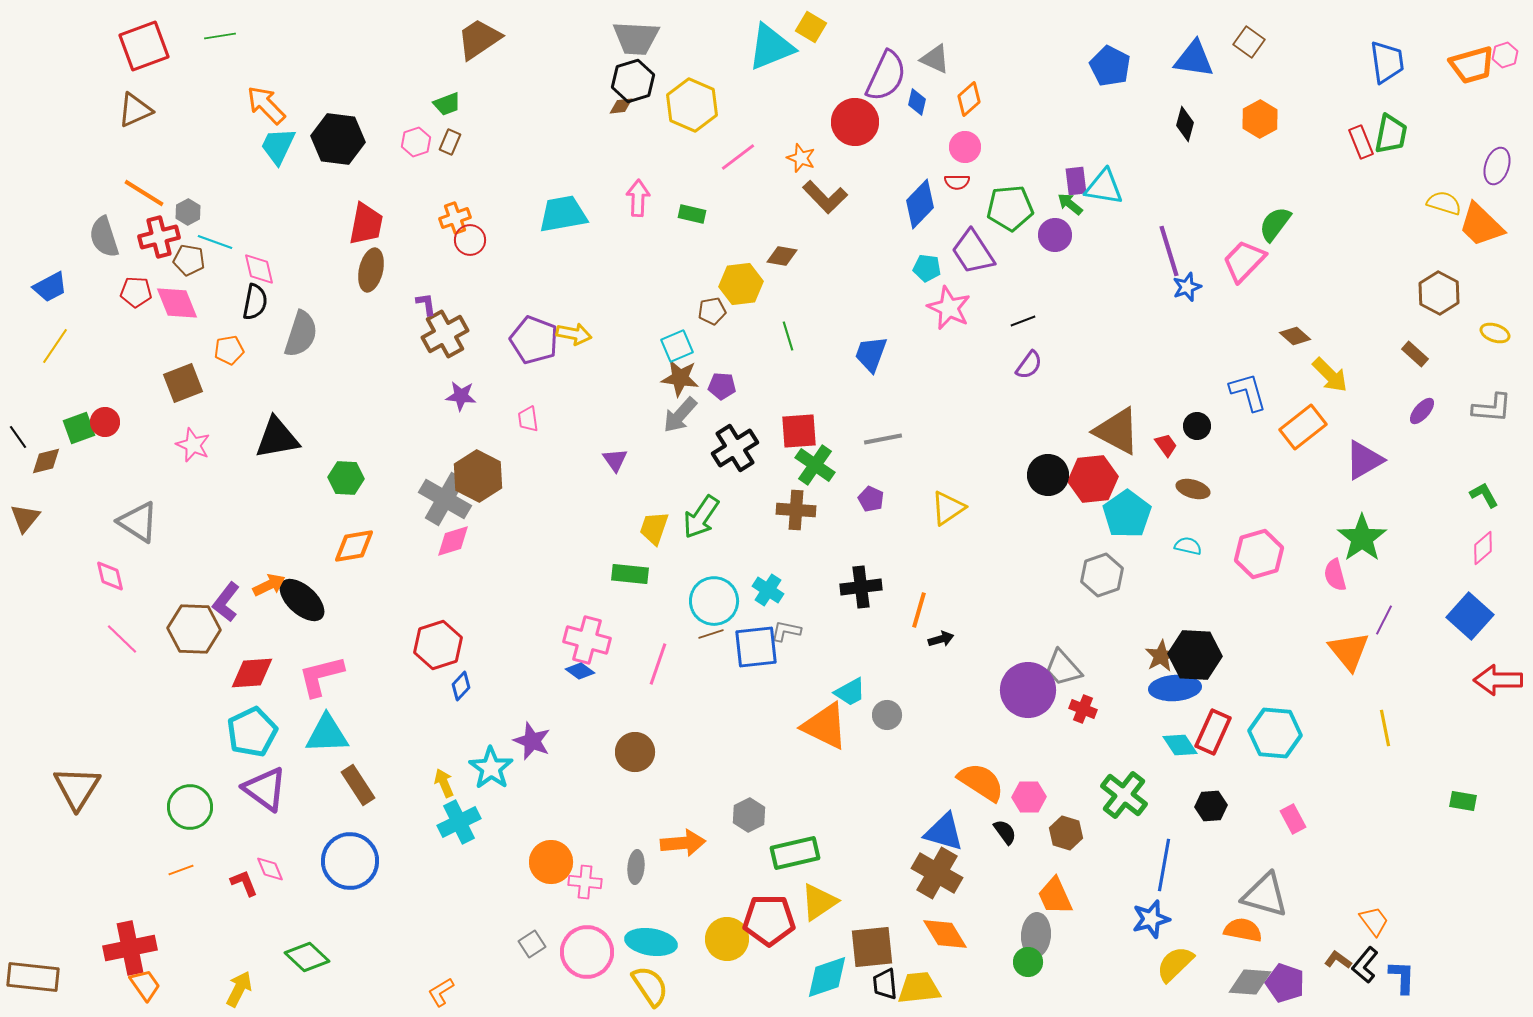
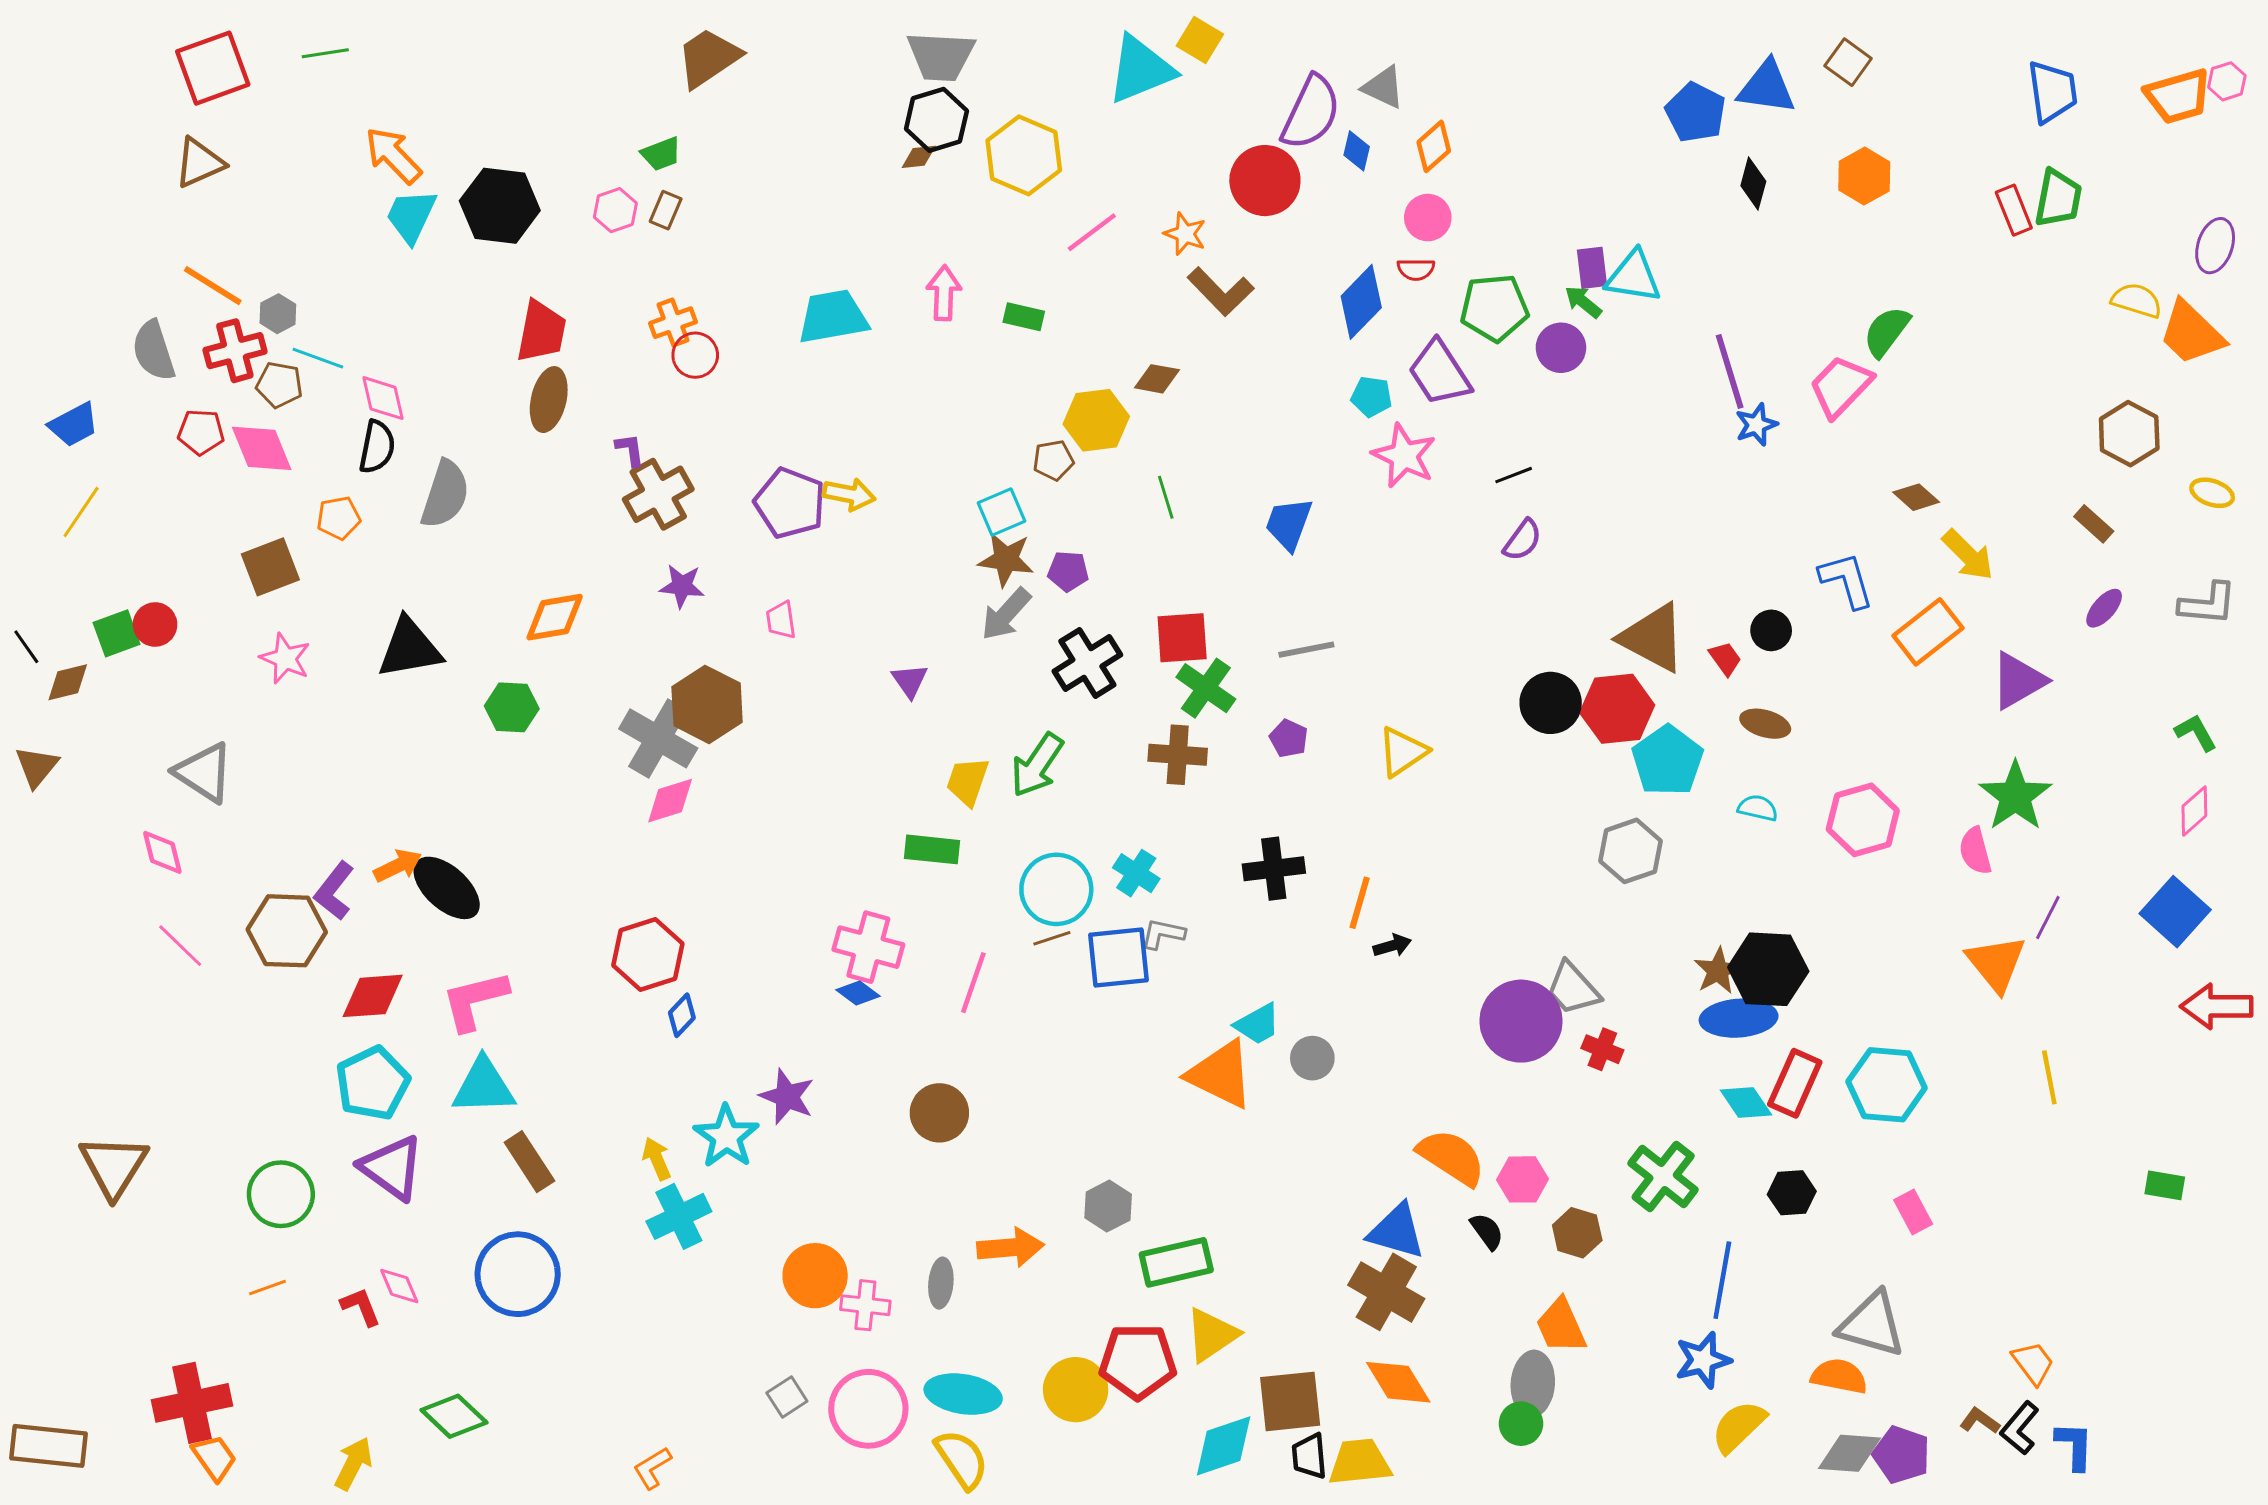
blue pentagon: (1110, 66) -> (1696, 112), moved
orange diamond: (354, 546) -> (555, 617), moved

